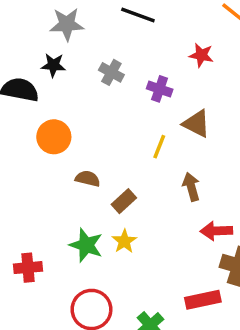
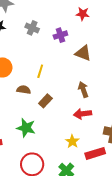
purple cross: (160, 89) -> (60, 35), turned -32
yellow line: (159, 147) -> (40, 71), moved
red arrow: (216, 231) -> (83, 114), moved
yellow star: (124, 241) -> (72, 141), moved

